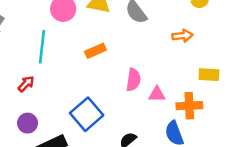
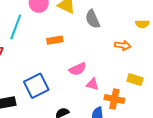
pink semicircle: (133, 80) -> (78, 69), turned 42

